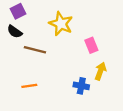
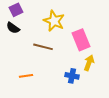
pink rectangle: (91, 45) -> (81, 40), size x1.5
brown line: (35, 50) -> (43, 47), moved

